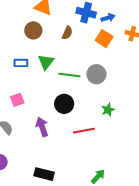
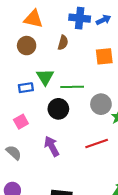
orange square: (104, 39) -> (104, 56), moved, turned -30
blue rectangle: (21, 63) -> (26, 88), moved
gray circle: (96, 74) -> (101, 104), moved
black circle: (64, 104) -> (58, 109), moved

